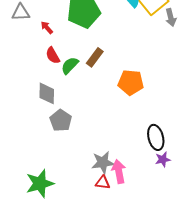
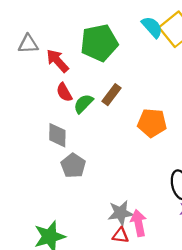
red arrow: (47, 27) -> (57, 61), size x1.6

